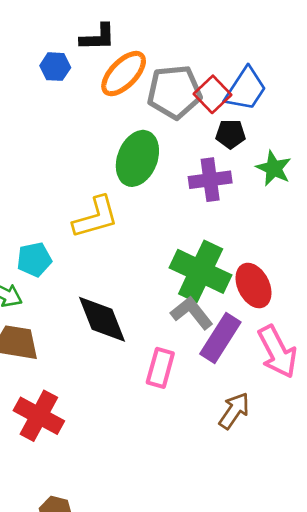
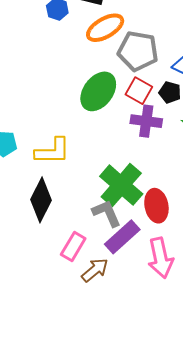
red square: (212, 94) -> (139, 91), moved, turned -32
yellow L-shape: (96, 217) -> (53, 151), moved
black diamond: (102, 319) -> (41, 200), turned 33
brown arrow: (234, 411) -> (95, 270), moved

